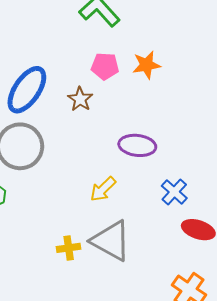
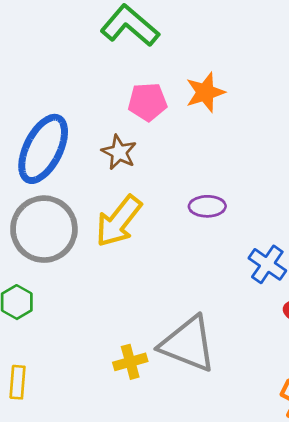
purple ellipse: (137, 145) -> (207, 206), size x0.7
yellow arrow: (103, 189) -> (119, 221), moved, size x1.4

